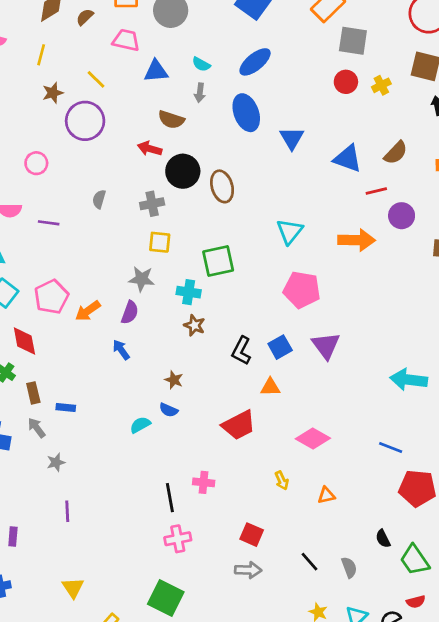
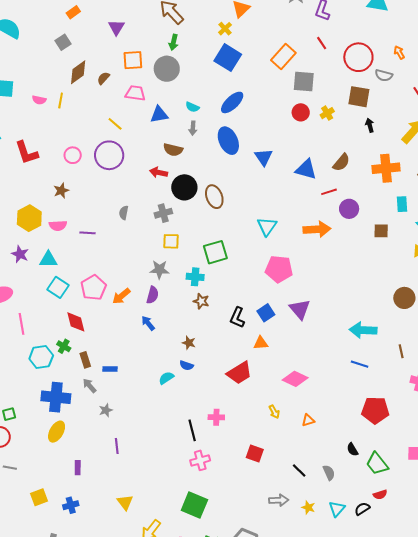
yellow line: (41, 55) -> (61, 100), moved
brown star: (53, 93) -> (61, 191), moved
pink circle: (36, 163) -> (73, 155), moved
blue line: (391, 447) -> (360, 364), moved
gray arrow: (248, 570) -> (279, 500), moved

